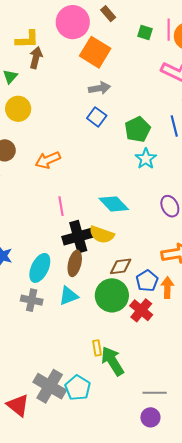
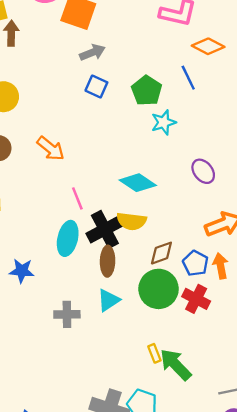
cyan star: (146, 159) -> (163, 122), turned 30
orange arrow: (48, 160) -> (51, 149), turned -105
cyan ellipse: (40, 268) -> (68, 238), moved

